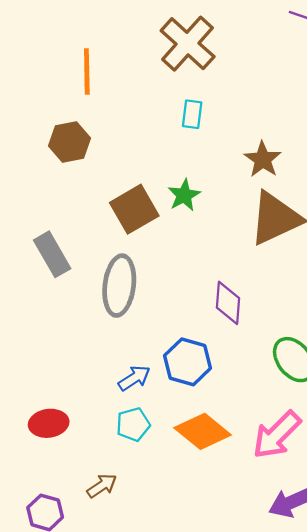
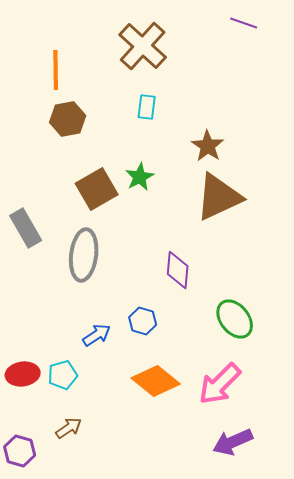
brown hexagon: (69, 142) -> (68, 119), moved
blue hexagon: (188, 362) -> (143, 321), size x0.7
cyan pentagon: (133, 424) -> (63, 375), moved

